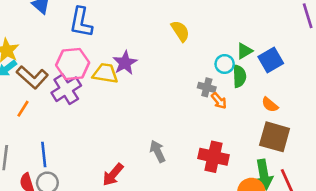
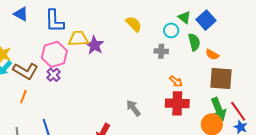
yellow semicircle: (180, 31) -> (134, 24), moved
green triangle: (244, 51) -> (184, 17), turned -40
yellow trapezoid: (105, 73) -> (78, 39), moved
green semicircle: (239, 76) -> (194, 42), moved
purple cross: (66, 89) -> (54, 75), size x0.6
orange arrow: (219, 101) -> (176, 81), moved

